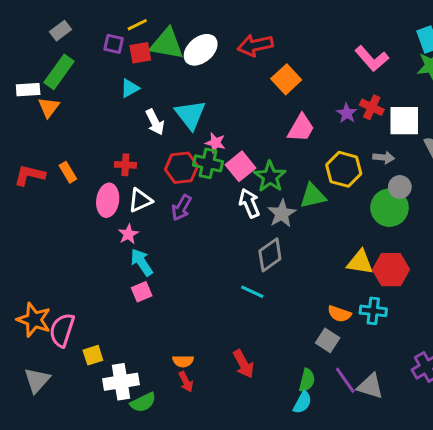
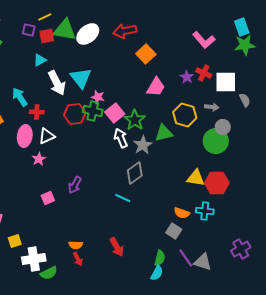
white arrow: (155, 122) -> (57, 83), size x1.4
purple arrow: (181, 208) -> (75, 185), moved
cyan arrow: (142, 262) -> (20, 97), moved

